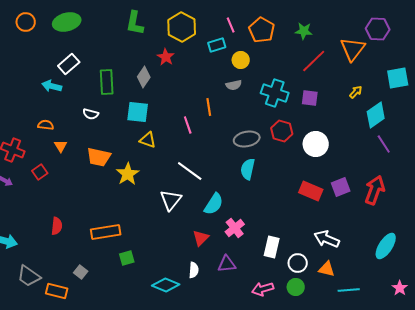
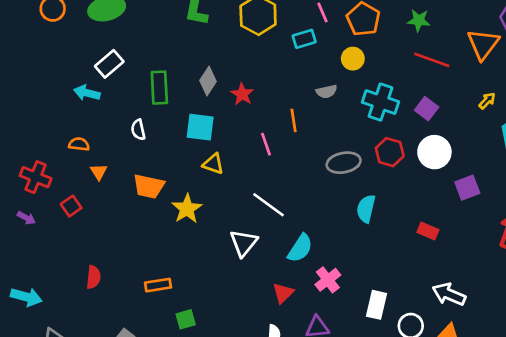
red star: (166, 57) -> (242, 94), moved
yellow circle: (241, 60) -> (353, 59), moved
red line: (314, 61) -> (432, 60), turned 64
purple square: (310, 98) -> (427, 109), turned 30
white semicircle: (91, 114) -> (138, 130), turned 63
white circle: (316, 144) -> (434, 152), moved
cyan semicircle: (248, 169) -> (366, 209), moved
purple square: (341, 187) -> (467, 188), moved
red rectangle: (311, 191) -> (428, 231), size x0.7
orange rectangle: (106, 232) -> (158, 285), size x0.7

